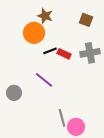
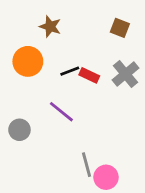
brown star: (45, 16) -> (50, 27), moved
orange circle: (34, 33) -> (28, 61), moved
gray cross: (90, 53) -> (126, 74), turned -30

